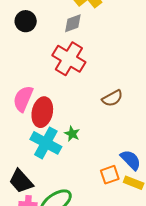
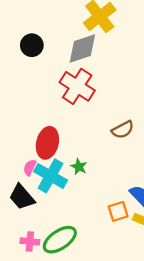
gray diamond: (73, 23) -> (82, 49), size x1.5
pink semicircle: (23, 99) -> (30, 168), moved, size x0.6
black trapezoid: (21, 181) -> (22, 197), moved

